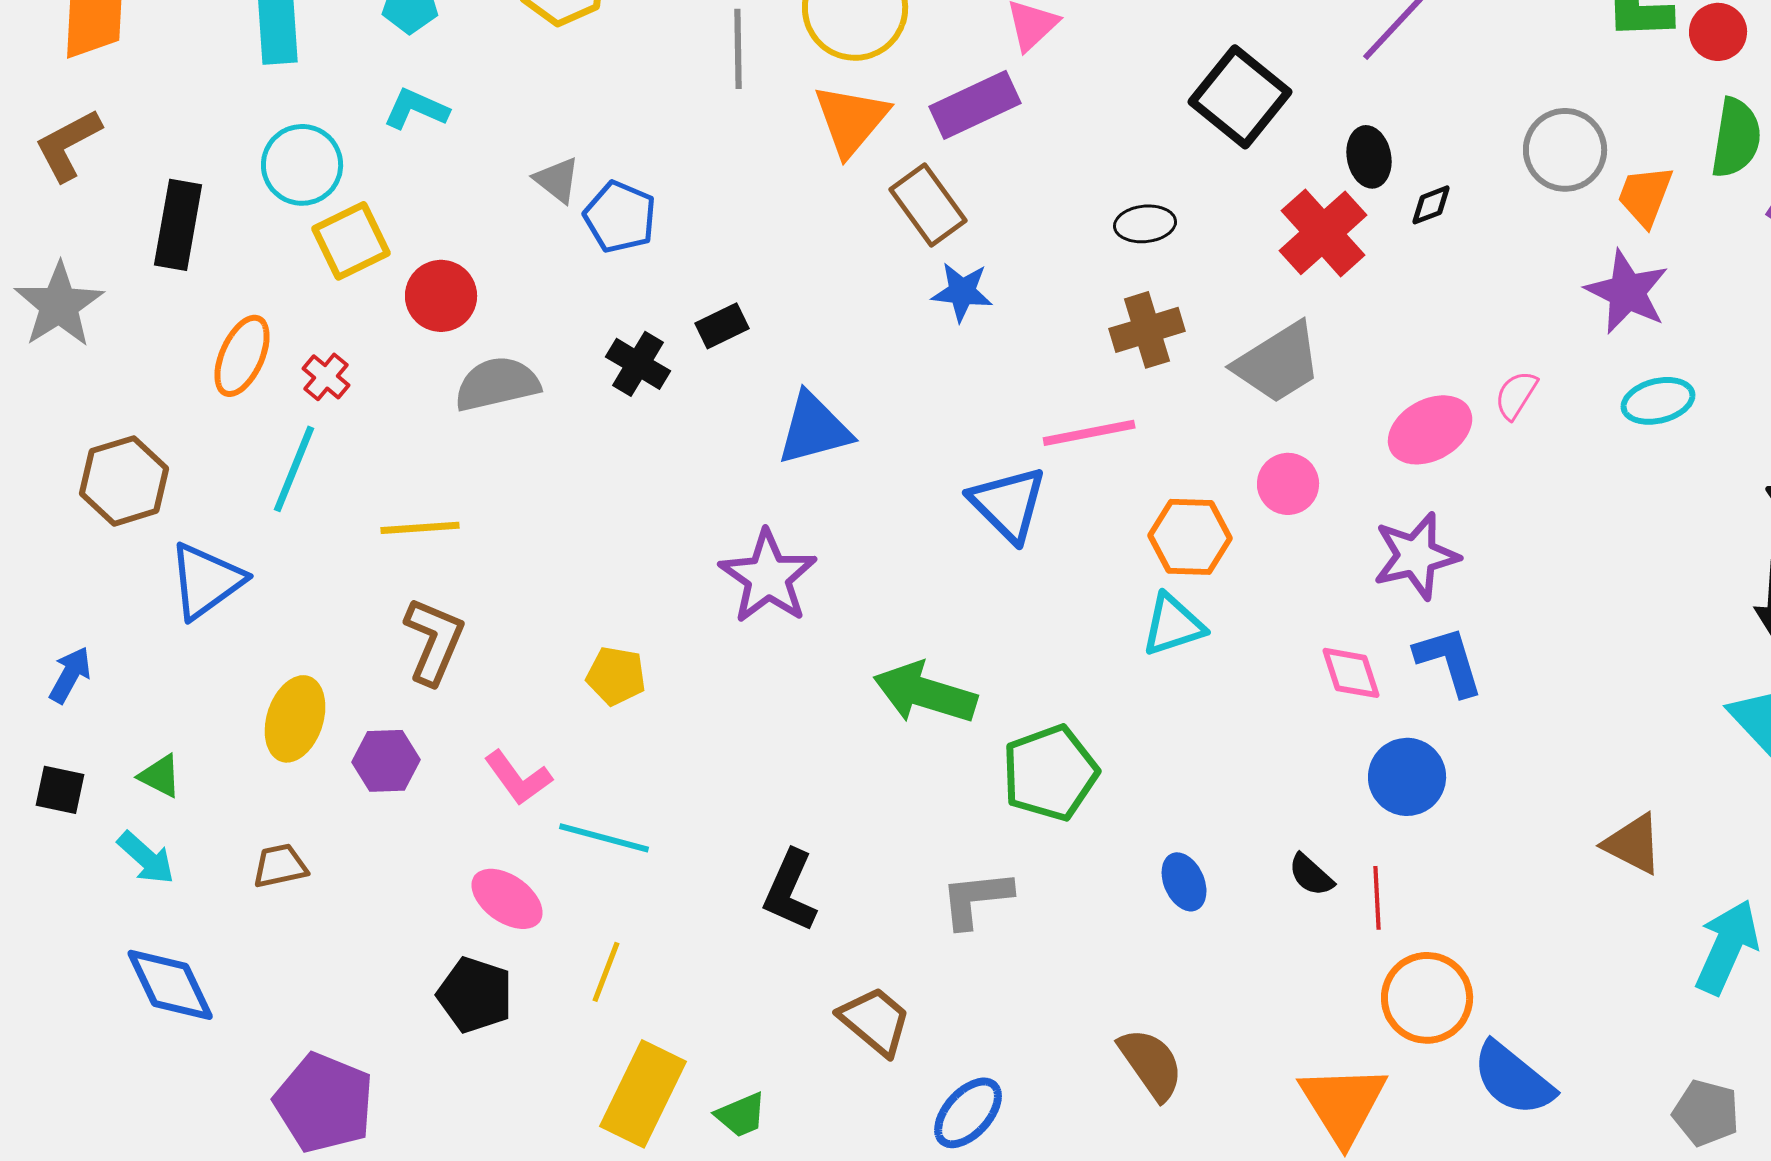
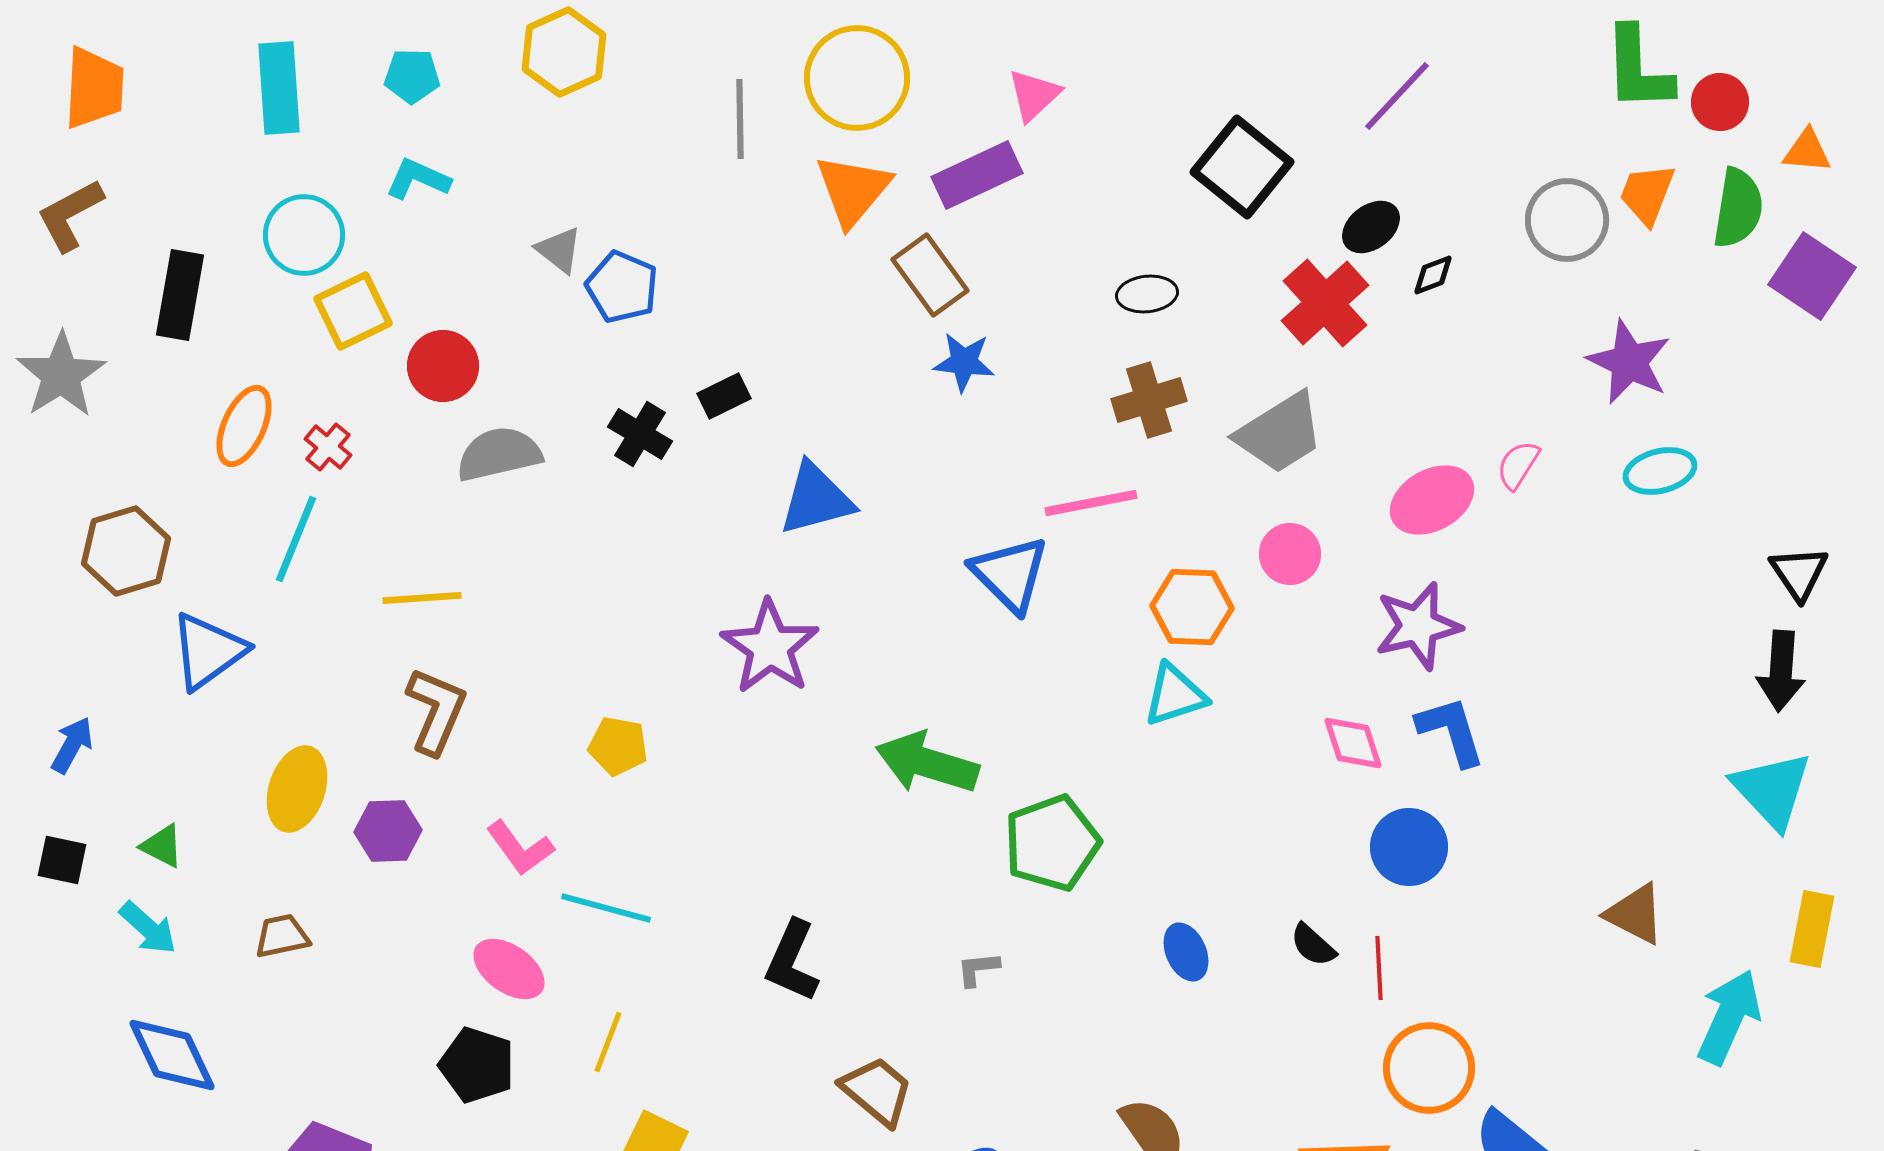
black ellipse: (1369, 157) -> (1371, 227), turned 64
orange trapezoid: (1645, 196) -> (1647, 194), moved
gray L-shape: (976, 899) -> (978, 969), size x0.6

